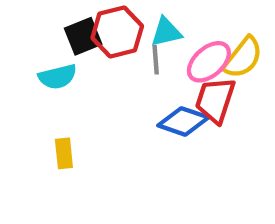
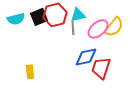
cyan semicircle: (58, 77) -> (16, 19), moved
red trapezoid: (215, 100) -> (101, 68), moved
blue diamond: (183, 121) -> (86, 57), turned -30

